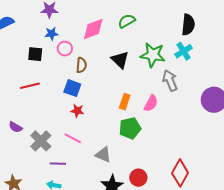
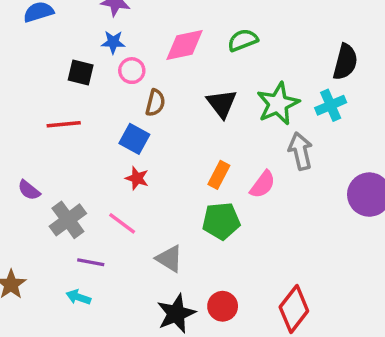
green star: (153, 55) -> (278, 104), turned 30

